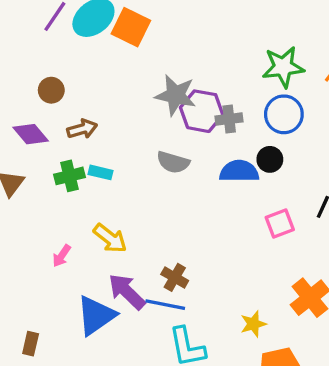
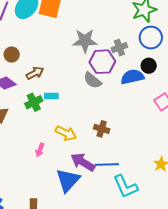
purple hexagon: (202, 111) -> (102, 62), moved
gray semicircle: (173, 162) -> (92, 80), turned 36
brown cross: (175, 277) -> (102, 129), moved

